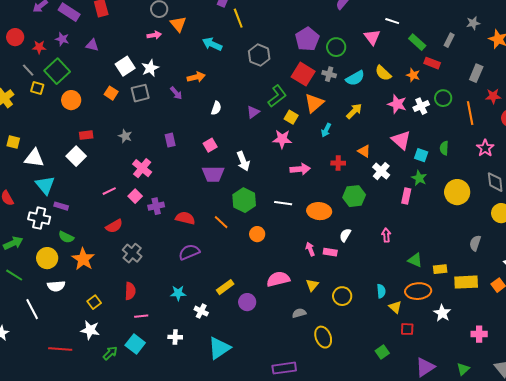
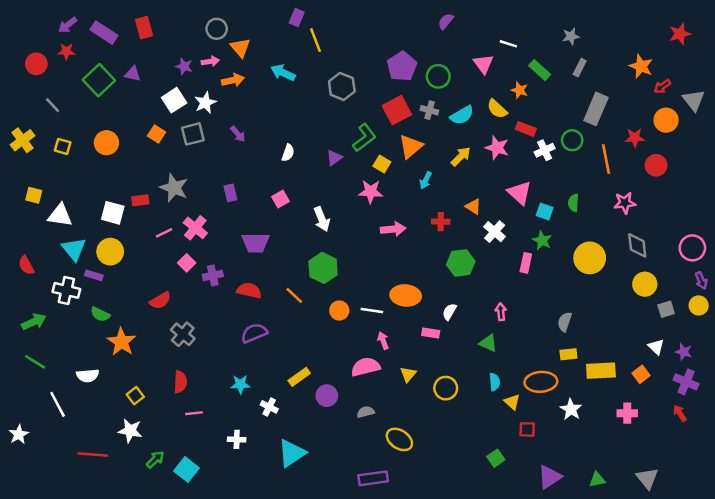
gray star: (473, 23) -> (571, 36), moved
purple star: (62, 39) -> (184, 66), moved
red star: (39, 47) -> (66, 51), moved
red rectangle: (432, 63) -> (526, 129), moved
green square: (57, 71) -> (99, 80), moved
gray rectangle: (476, 73) -> (596, 109), moved, size x1.4
red square: (303, 74) -> (397, 110), turned 30
orange star: (413, 75) -> (520, 90), moved
orange arrow: (196, 77) -> (233, 80), moved
yellow square: (37, 88) -> (63, 146), moved
pink star: (397, 104) -> (497, 148), moved
red rectangle: (86, 135) -> (140, 200), moved
gray star: (125, 136) -> (174, 188), size x1.6
pink star: (485, 148) -> (625, 203), turned 30
white square: (76, 156) -> (113, 213), turned -30
purple trapezoid: (213, 174) -> (255, 243), moved
pink line: (109, 191) -> (164, 233), moved
white line: (283, 203) -> (372, 310), moved
orange ellipse: (319, 211) -> (406, 295), moved
gray semicircle: (475, 243) -> (565, 322), moved
pink arrow: (310, 249) -> (383, 341), moved
yellow circle: (47, 258) -> (110, 252), moved
green triangle: (415, 260) -> (488, 343), moved
gray semicircle: (299, 313) -> (366, 412), moved
pink cross: (479, 334) -> (627, 413), moved
yellow ellipse: (323, 337) -> (399, 439), moved, turned -35
cyan square: (135, 344) -> (187, 470), moved
green triangle: (463, 369) -> (597, 480), turned 32

